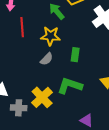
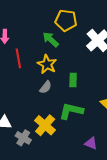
yellow star: (50, 36) -> (47, 64), turned 30
gray cross: (19, 108) -> (23, 138), turned 35

